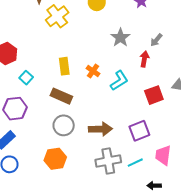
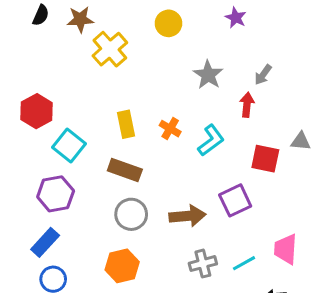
cyan square: (26, 78) -> (69, 146), size x1.5
red square: (154, 95) -> (265, 159), turned 36
purple square: (139, 131) -> (235, 200), moved
gray cross: (108, 161) -> (203, 264), size x0.7

